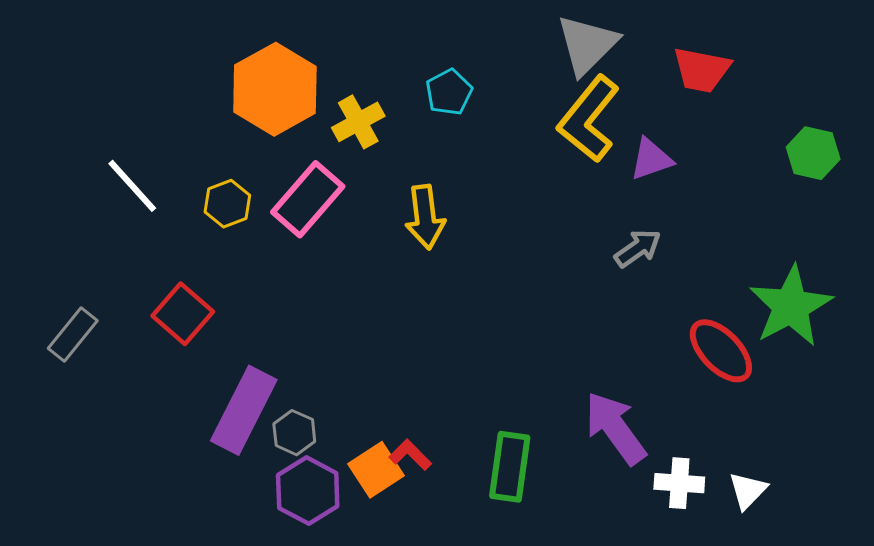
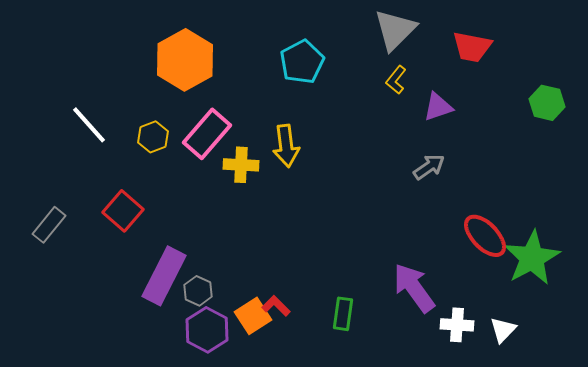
cyan pentagon: (449, 92) -> (302, 62), size x1.4
yellow L-shape: (589, 119) -> (396, 80), size x0.5
yellow cross: (358, 122) -> (241, 165), moved, turned 32
green star: (791, 306) -> (532, 258), moved
green rectangle: (510, 467) -> (343, 314), size x0.7

